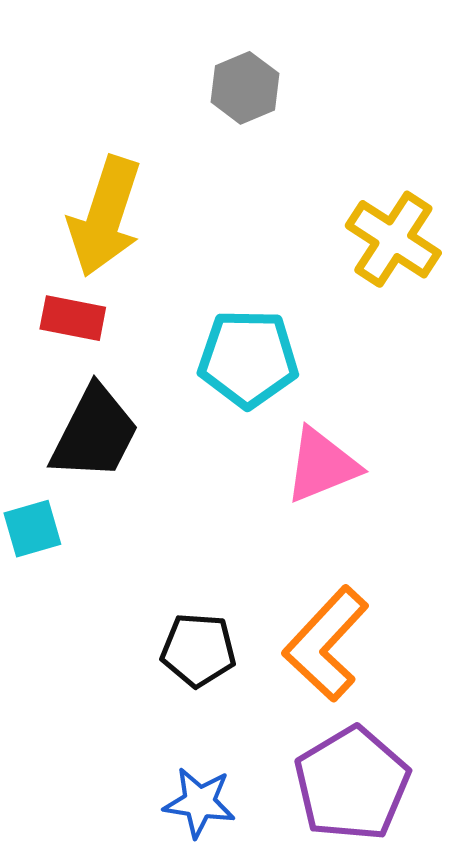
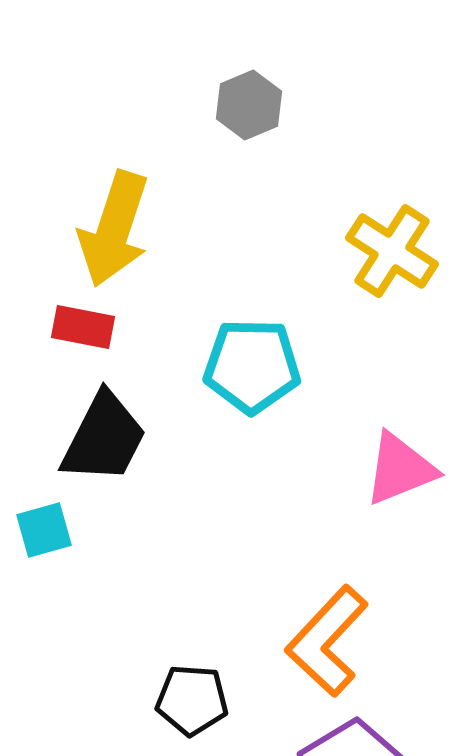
pink triangle: (322, 465) -> (400, 469), moved
black pentagon: (198, 650) -> (192, 700), moved

